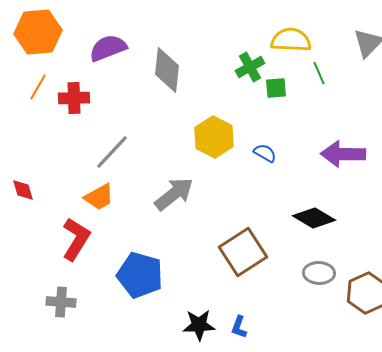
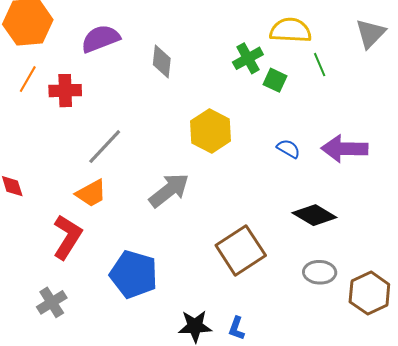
gray diamond: (167, 70) -> (162, 61), size x0.7
green square: (276, 88) -> (275, 80), turned 30
blue semicircle: (265, 153) -> (288, 149), moved
gray cross: (61, 302) -> (52, 302), turned -36

